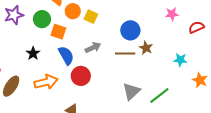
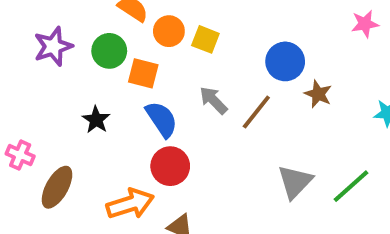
gray arrow: (93, 48) -> (213, 100), turned -105
brown line: (125, 54) -> (256, 112), moved, turned -48
red circle: (81, 76) -> (170, 166), moved
orange arrow: (46, 82) -> (130, 204), moved

